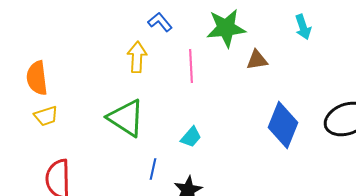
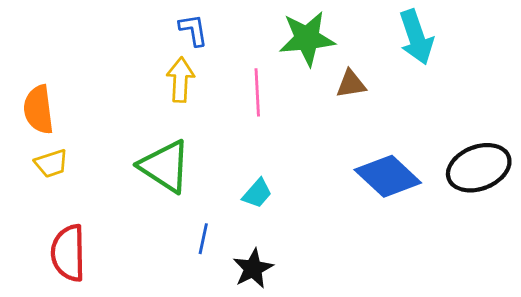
blue L-shape: (160, 22) -> (193, 30), moved, turned 30
cyan arrow: (303, 27) -> (416, 37), size x1.5
blue diamond: (283, 125) -> (388, 176), turned -69

